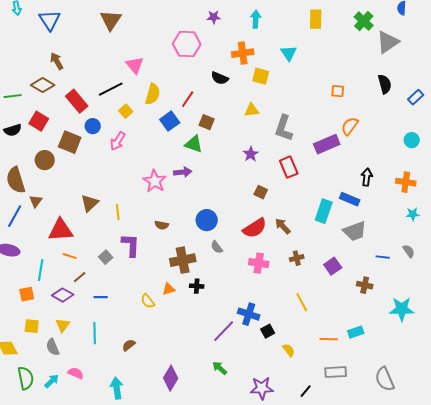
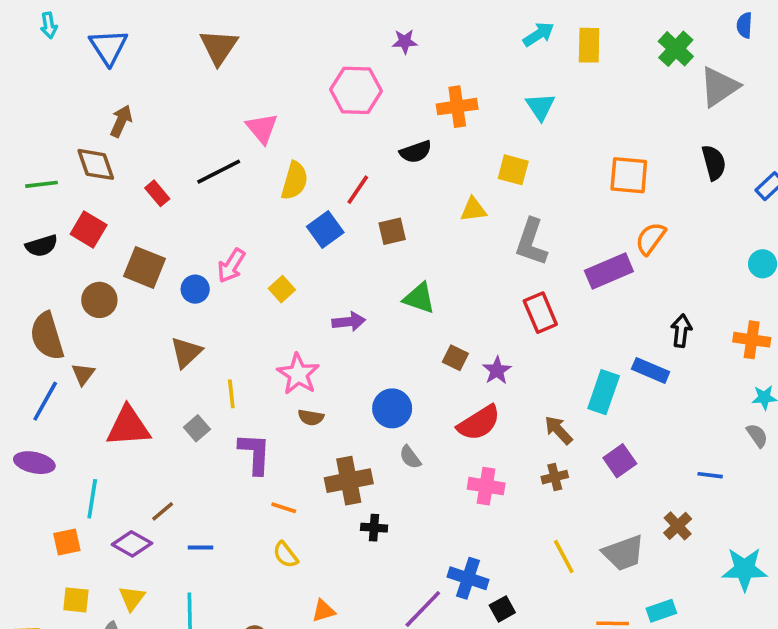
cyan arrow: (256, 19) -> (538, 34), moved, turned 54
brown arrow: (57, 61) -> (121, 121), turned 54
yellow square: (261, 76) -> (513, 170), moved
black semicircle: (220, 78) -> (416, 152), turned -42
brown diamond: (43, 85) -> (96, 164), turned 40
orange square: (338, 91) -> (629, 175), size x1.6
red rectangle: (77, 101) -> (157, 193), size x0.6
yellow square: (126, 111) -> (282, 289), moved
brown square: (207, 122) -> (392, 231), turned -35
blue circle: (93, 126) -> (195, 289), moved
green triangle: (194, 144) -> (419, 298), moved
purple star: (251, 154) -> (497, 370), moved
pink star: (155, 181) -> (298, 374), moved
brown square: (261, 192) -> (455, 358), moved
brown triangle: (90, 203) -> (186, 352), moved
brown arrow: (283, 226) -> (558, 430), moved
gray trapezoid: (355, 231) -> (623, 553), moved
gray semicircle: (409, 251) -> (757, 435), moved
orange line: (70, 256) -> (284, 508), moved
gray square: (106, 257) -> (197, 428), moved
purple square: (333, 266) -> (620, 461), moved
brown cross: (365, 285) -> (678, 526), turned 35
orange triangle: (169, 289) -> (323, 611), moved

